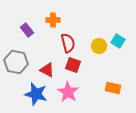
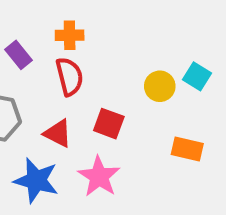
red semicircle: (68, 43) -> (70, 76), moved
orange rectangle: (113, 88) -> (187, 149), moved

